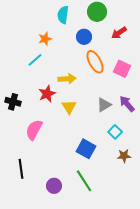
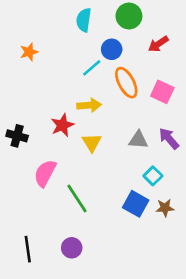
orange star: (45, 39) -> (29, 52), moved
cyan line: (35, 60) -> (92, 68), moved
gray triangle: (104, 105) -> (138, 140), turned 35
blue square: (86, 149) -> (136, 204), moved
black line: (21, 169) -> (28, 249), moved
green line: (84, 181) -> (77, 199), moved

